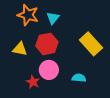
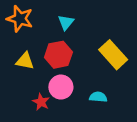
orange star: (28, 15) -> (20, 19), moved

